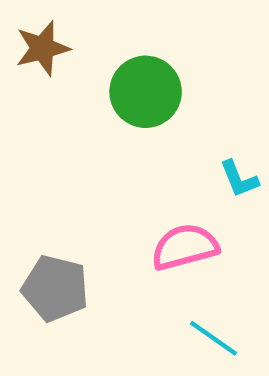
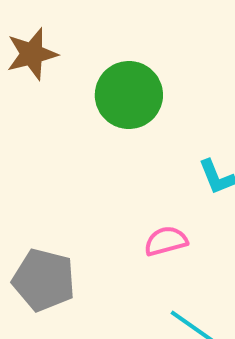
pink semicircle: (185, 247) -> (166, 241), size x0.7

